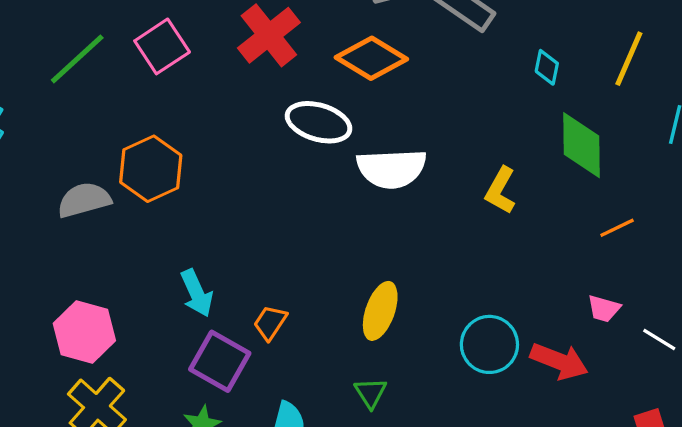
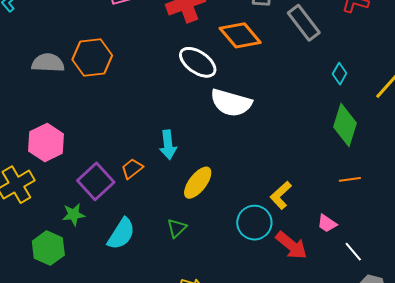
yellow L-shape: (500, 190) -> (281, 195), moved
cyan arrow: (197, 293) -> (168, 145), moved
pink hexagon: (84, 332) -> (46, 143), moved

